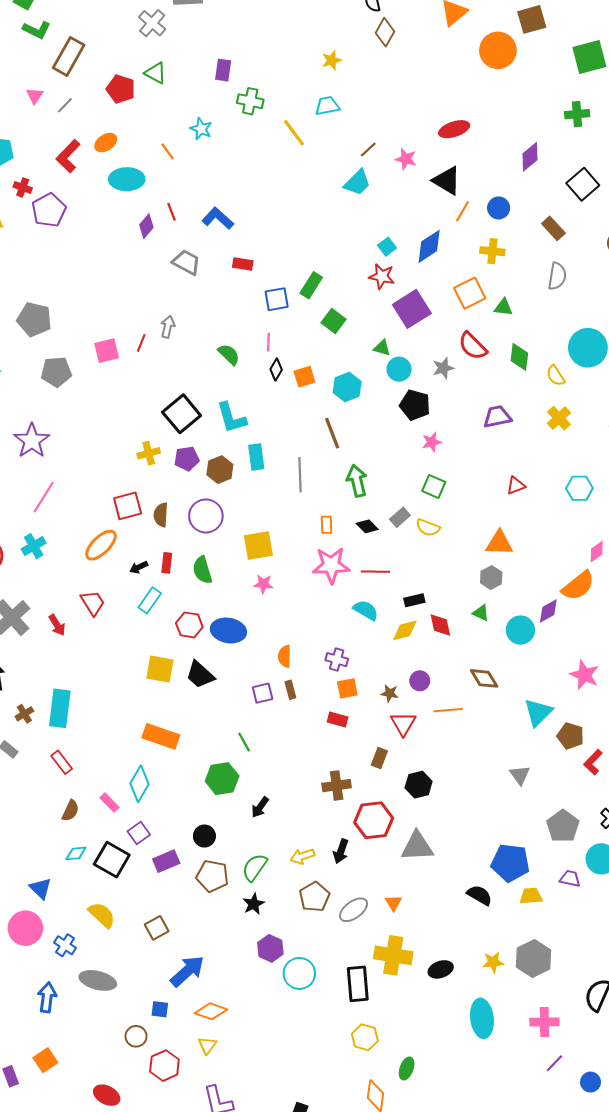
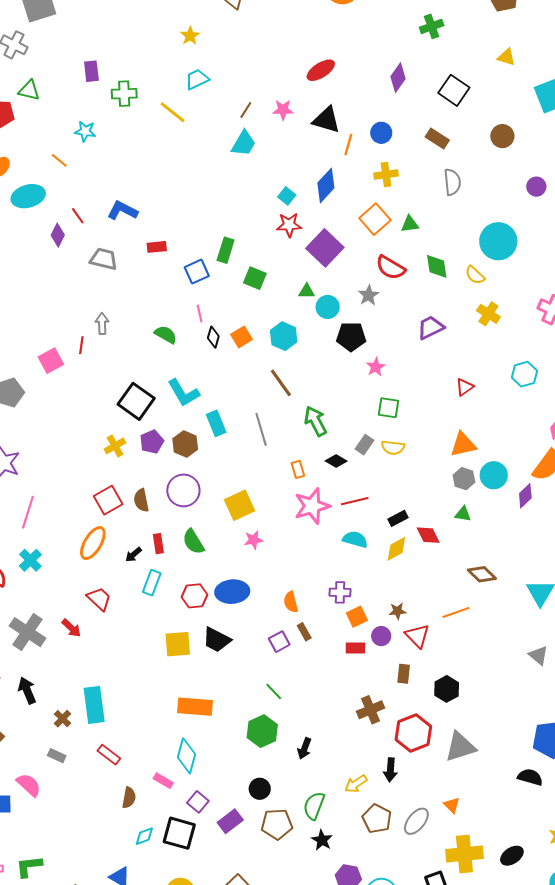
cyan circle: (520, 630) -> (494, 475), moved
purple circle: (420, 681) -> (381, 636), moved

